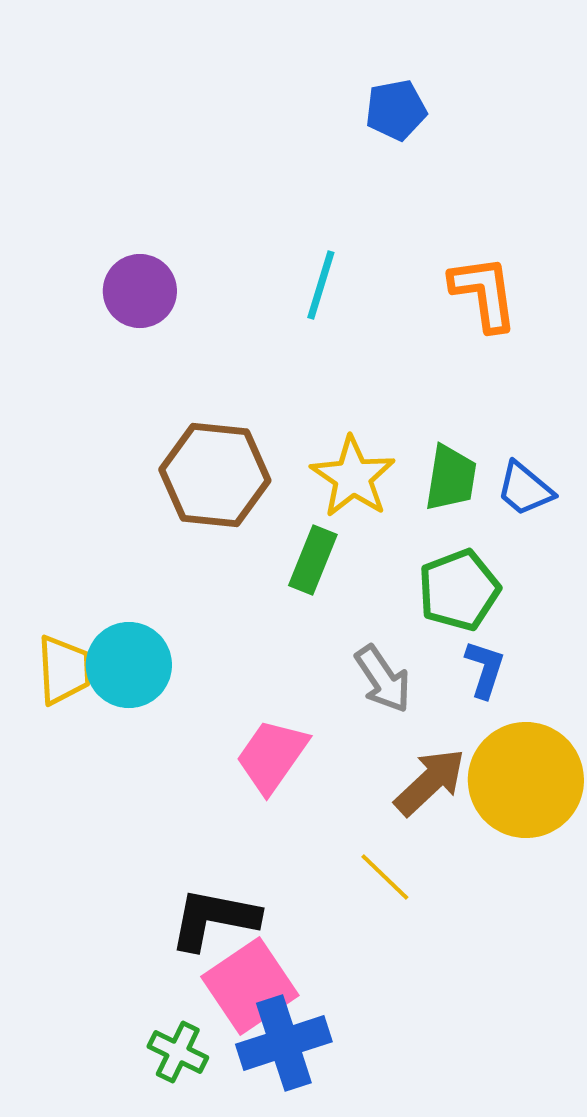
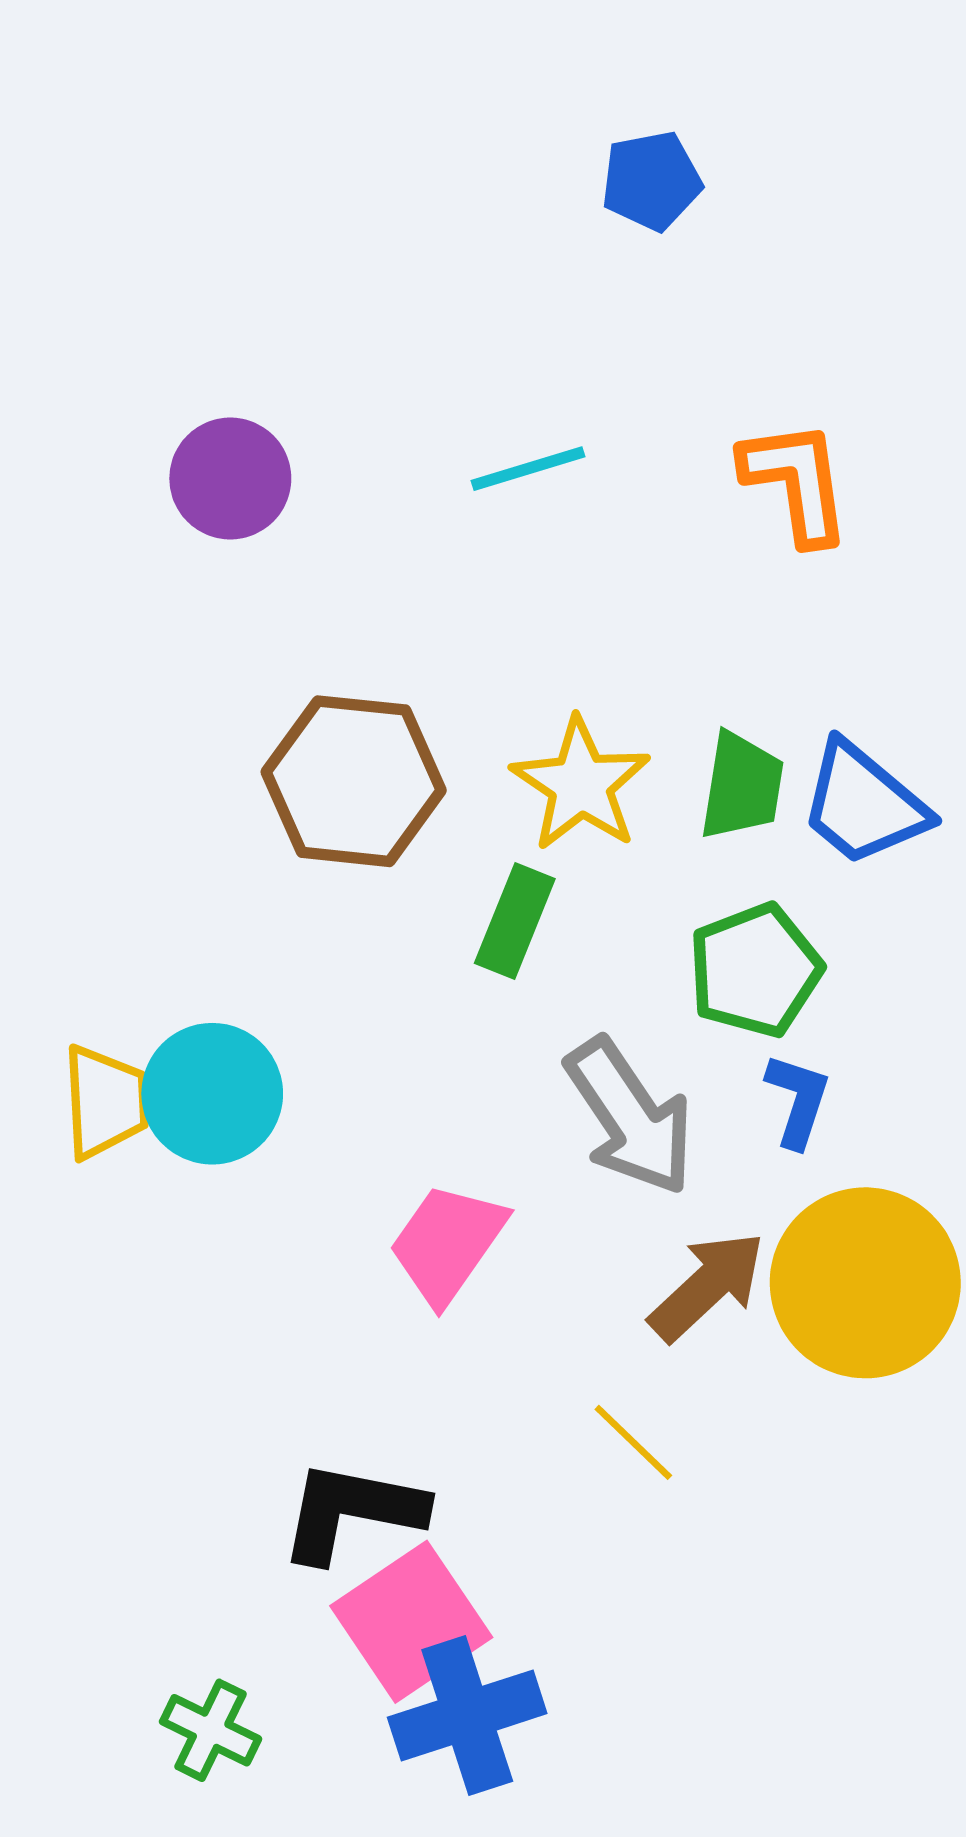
cyan line: (321, 285) -> (528, 469), turned 56
blue trapezoid: (525, 489) -> (864, 804), size x1.4
gray arrow: (383, 679) -> (630, 1117), size x1.4
green cross: (178, 1052) -> (211, 1730), moved

